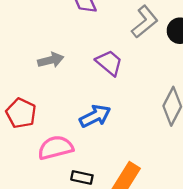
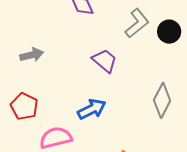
gray arrow: (51, 60) -> (32, 55), moved

